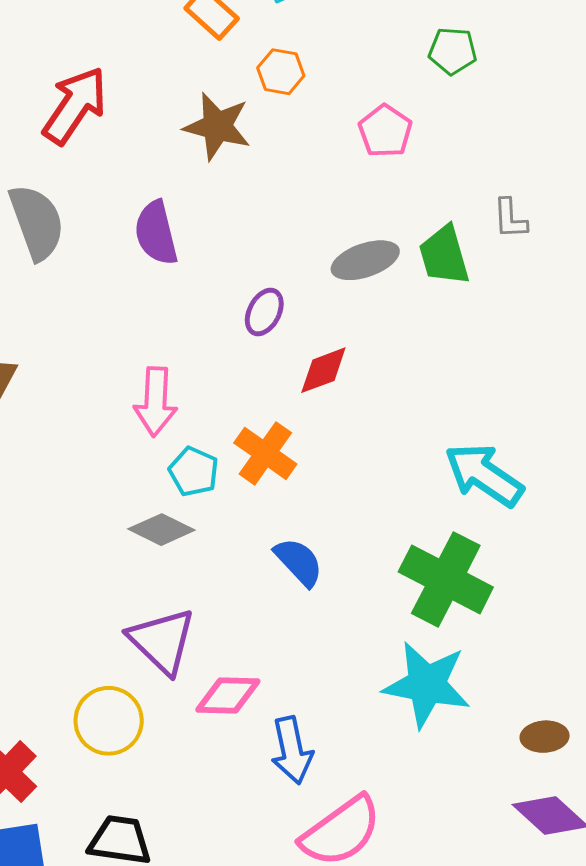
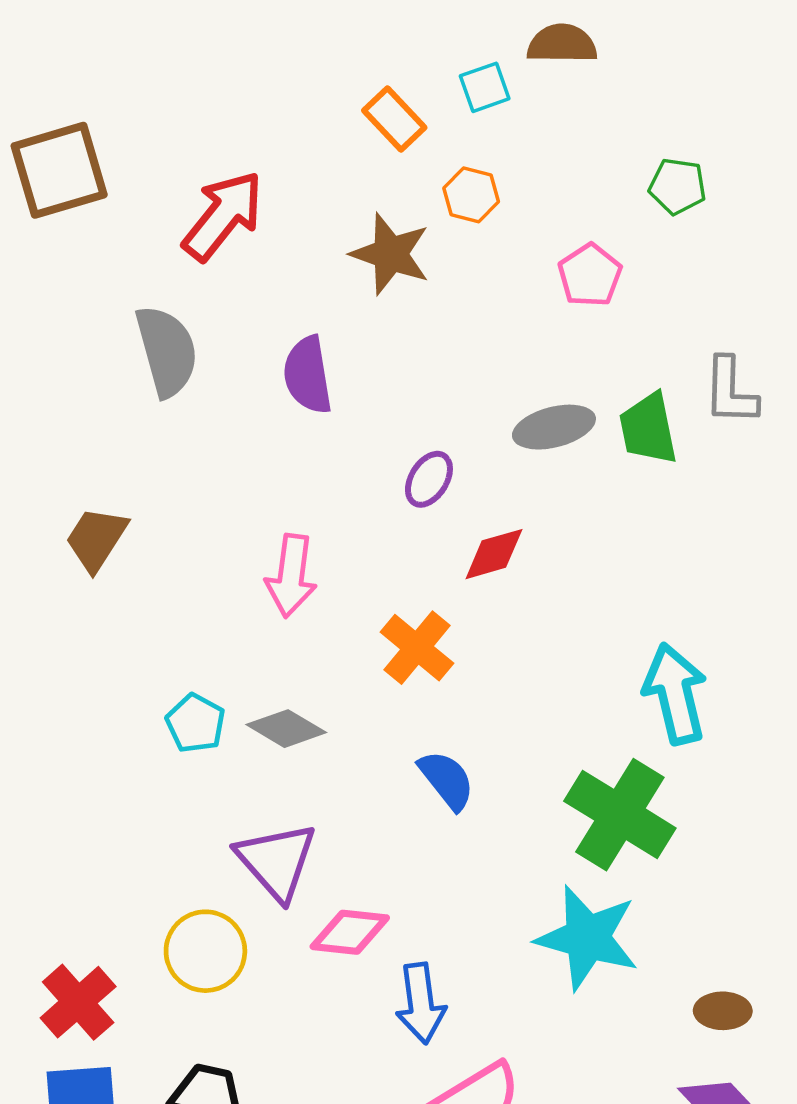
gray L-shape: (510, 219) -> (730, 391), size x1.4
cyan pentagon: (194, 472) -> (195, 723), moved
cyan arrow: (484, 475) -> (675, 694), turned 38

